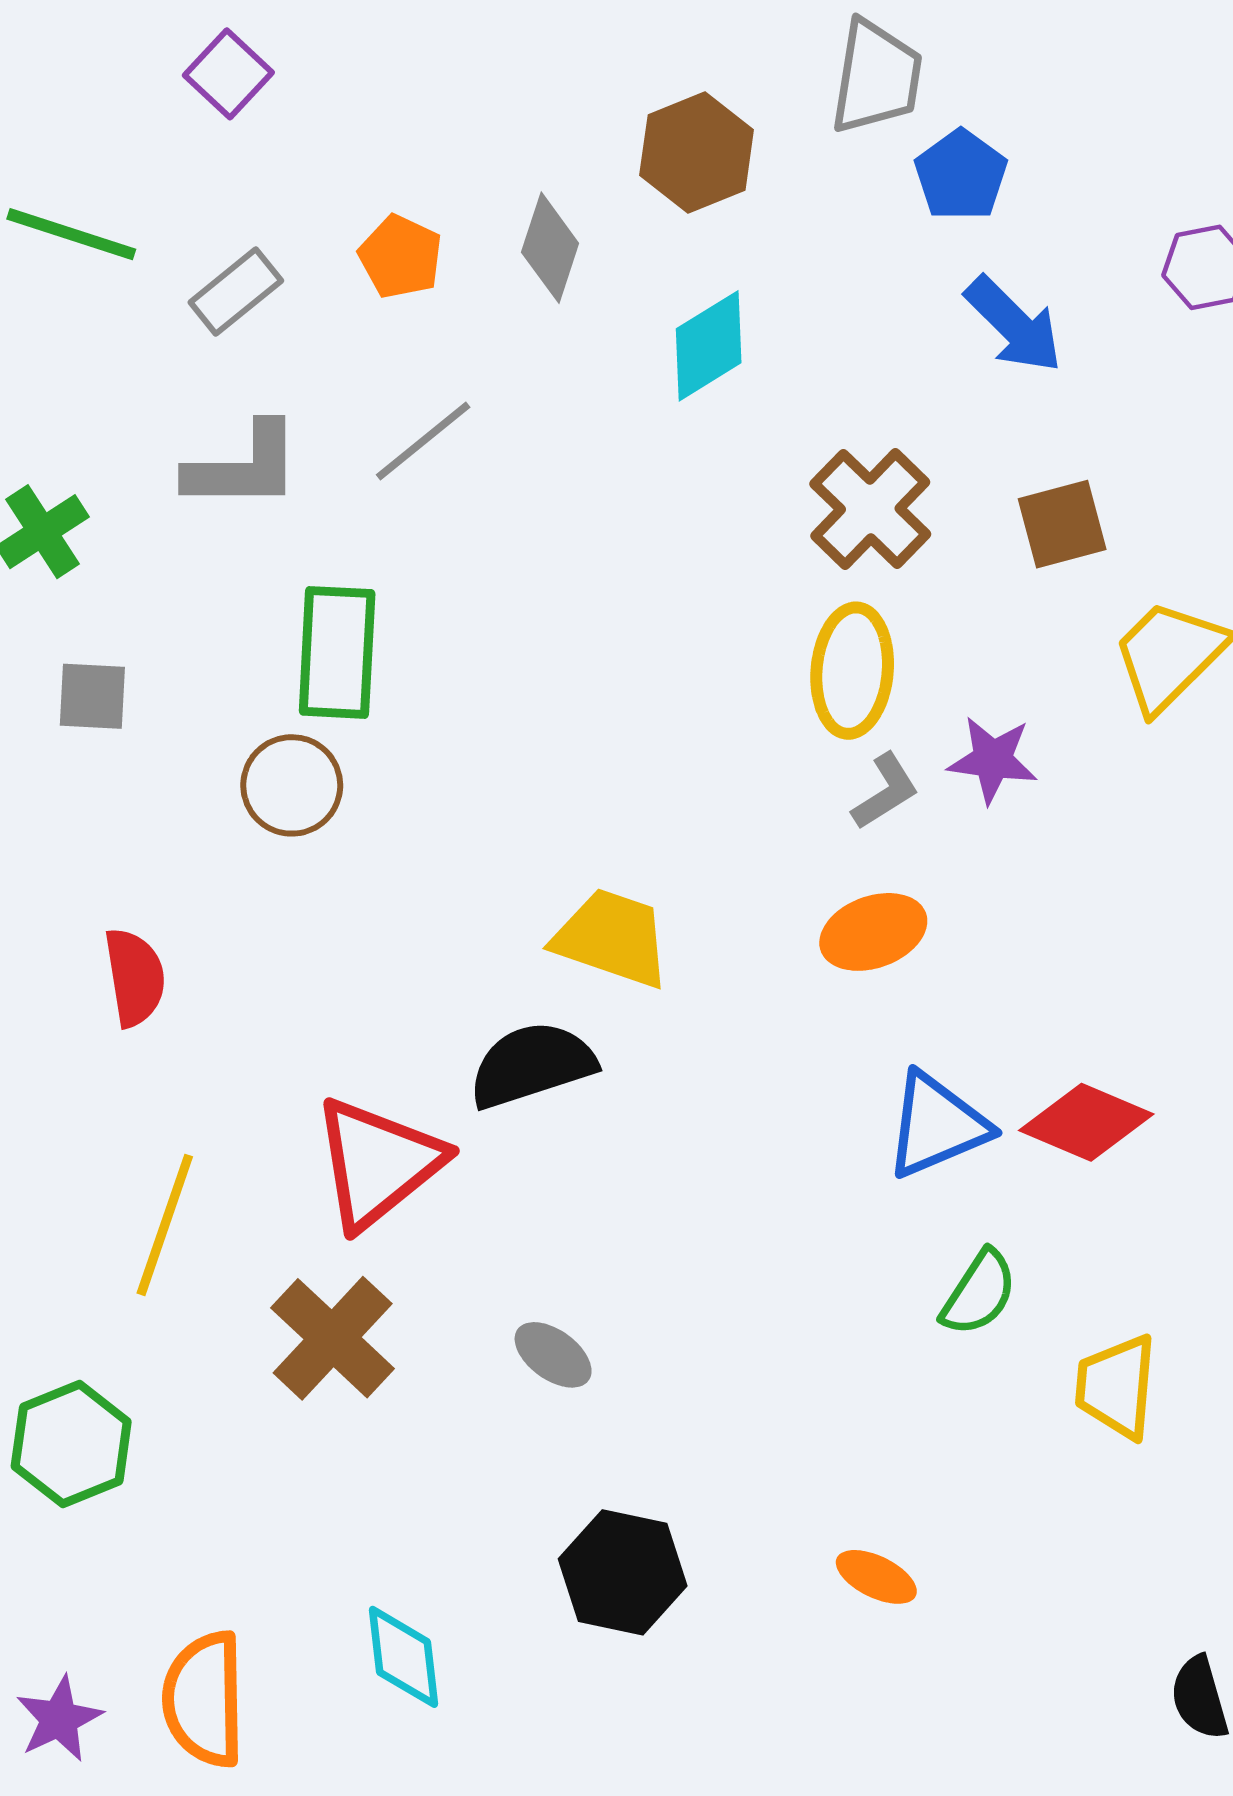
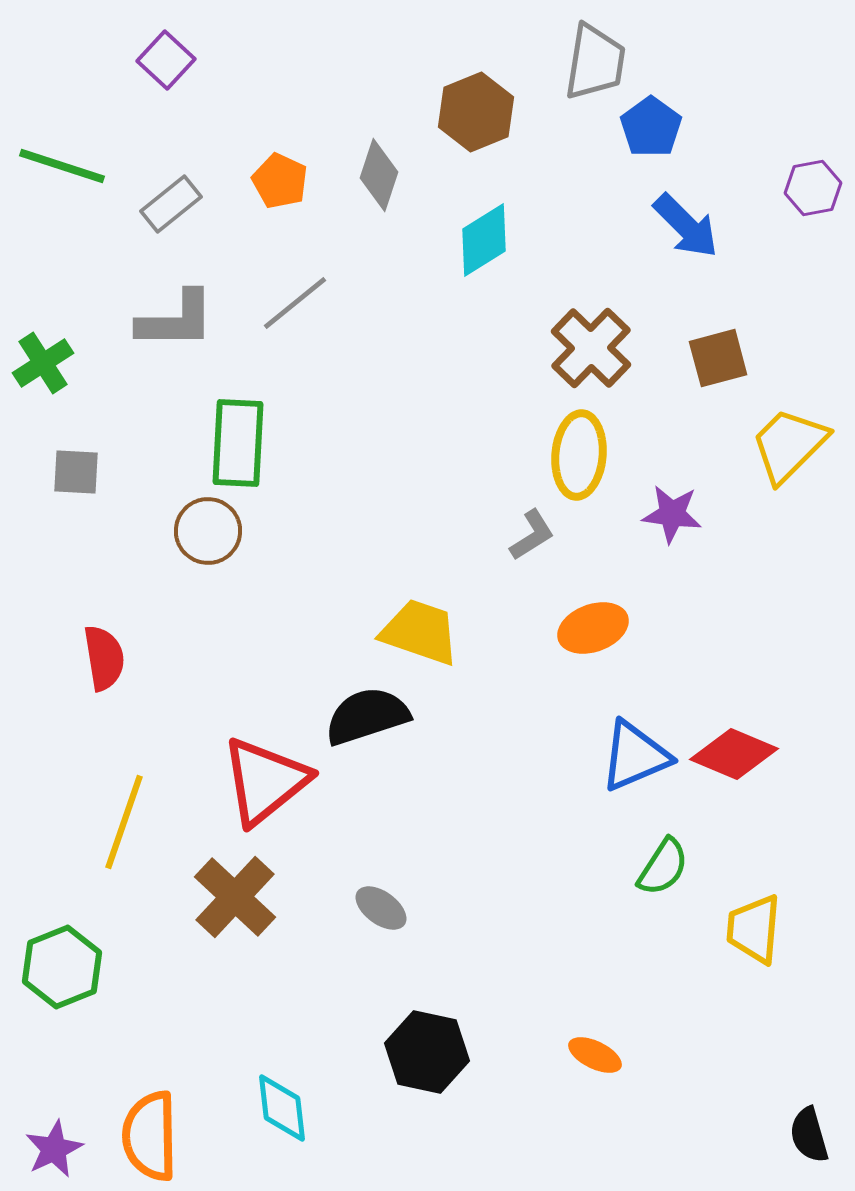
gray L-shape: (885, 791) -> (532, 535), moved

